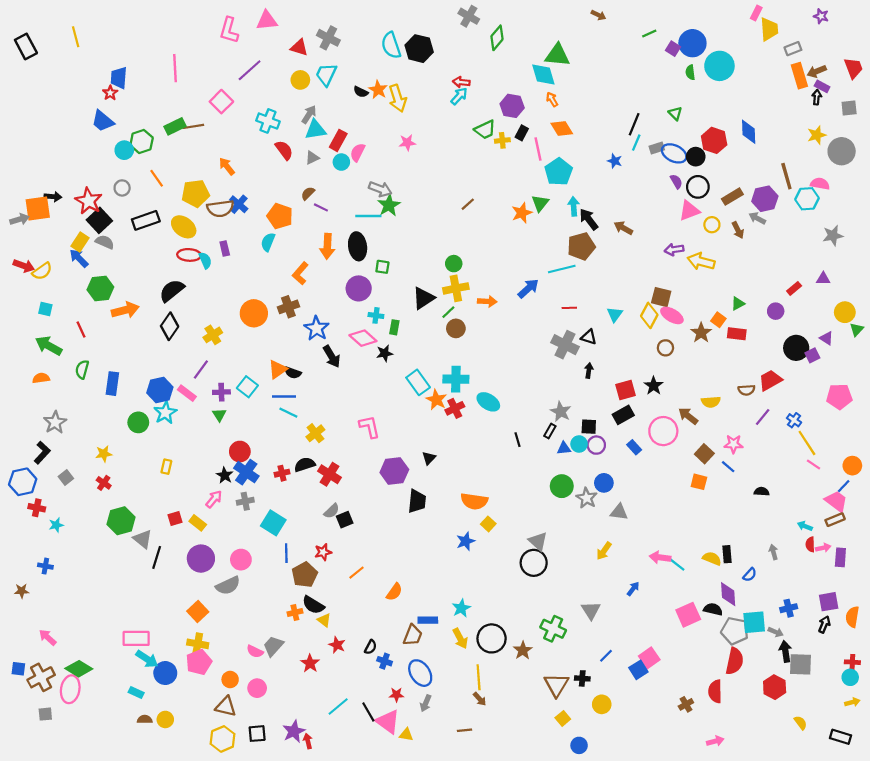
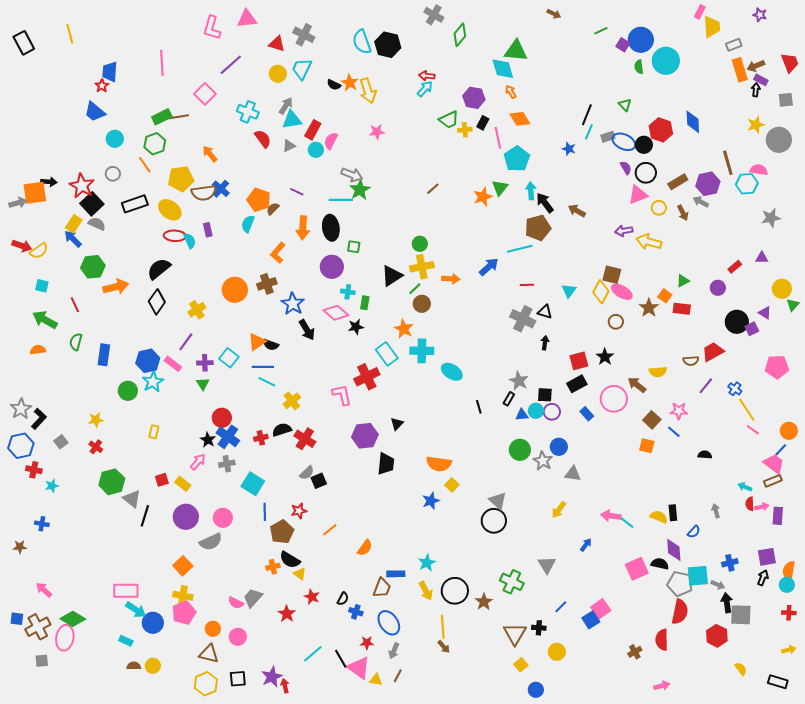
green hexagon: (142, 142) -> (155, 144), moved
brown semicircle: (308, 193) -> (273, 209), moved
orange star: (436, 400) -> (404, 329), moved
red cross: (455, 408) -> (367, 377), moved, size x1.4
gray star: (55, 422) -> (21, 409), moved
cyan circle: (850, 677) -> (787, 585), moved
brown line: (465, 730) -> (398, 676), moved, turned -56

